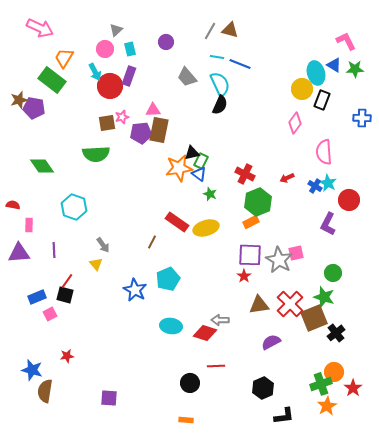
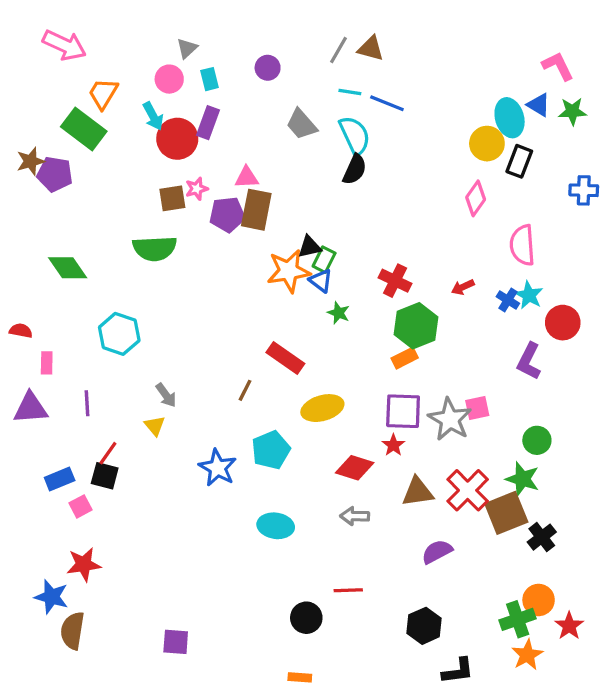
yellow ellipse: (206, 228) -> (322, 408), moved
red diamond: (205, 333) -> (355, 468), moved
red star: (67, 356) -> (84, 564), moved, size x1.5

